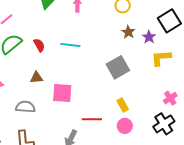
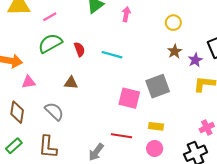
pink square: (62, 93) -> (129, 98), moved
yellow rectangle: (123, 105) -> (156, 126), turned -64
gray semicircle: (25, 107) -> (54, 111), turned 30

